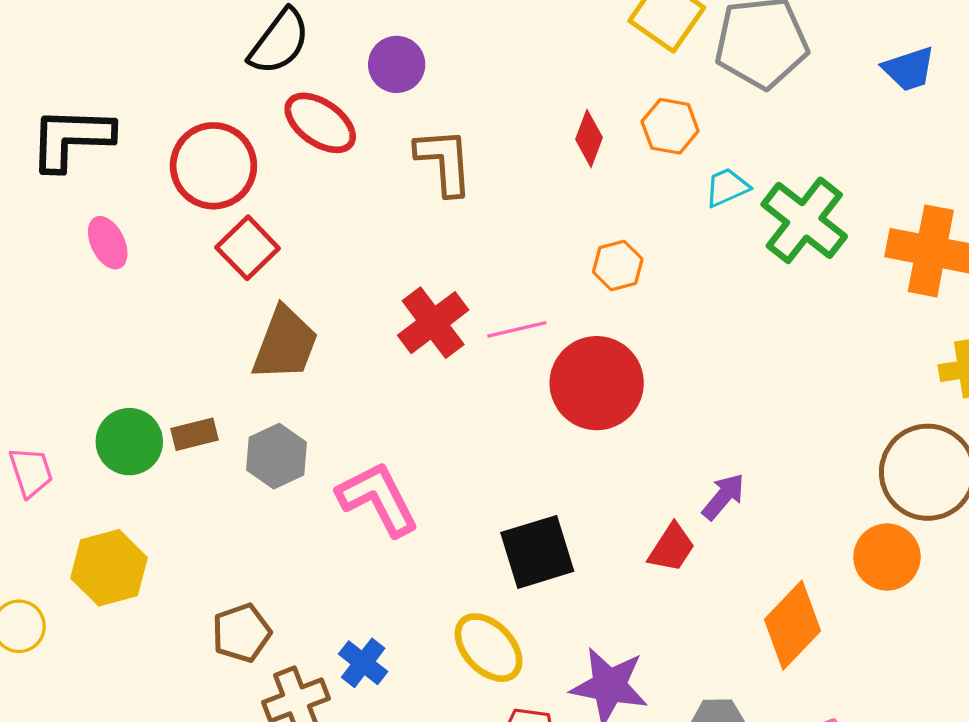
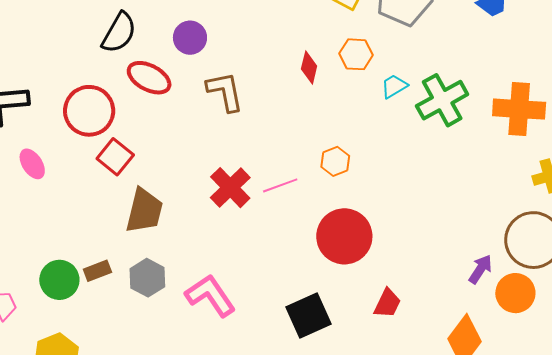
green cross: (804, 220) -> (442, 100), turned 30
orange hexagon: (618, 265) -> (335, 161), moved
red circle: (597, 383) -> (344, 236), moved
purple arrow: (723, 497) -> (480, 269), moved

